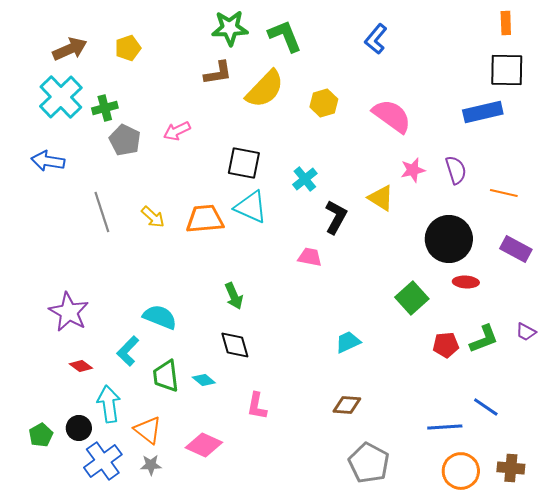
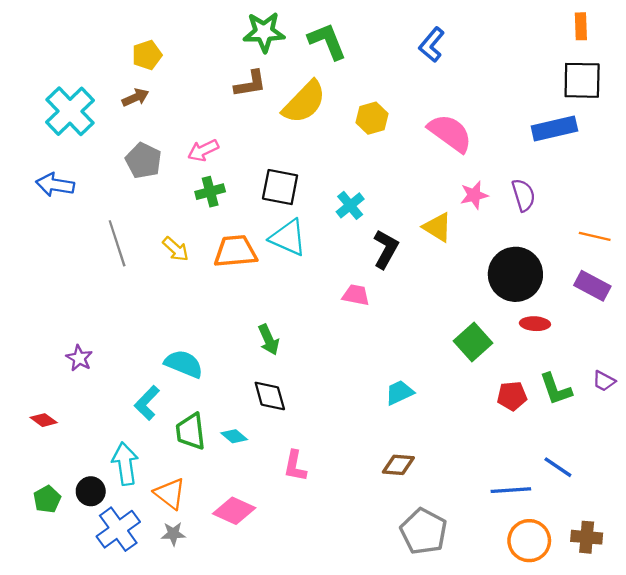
brown arrow: (70, 49) -> (135, 98), moved, size x0.7
green cross: (105, 108) -> (210, 192), moved
orange line: (504, 193) -> (595, 236), moved
purple star: (69, 312) -> (79, 358), size x0.6
green L-shape: (484, 339) -> (556, 389), turned 92
red diamond: (81, 366) -> (44, 420), moved

